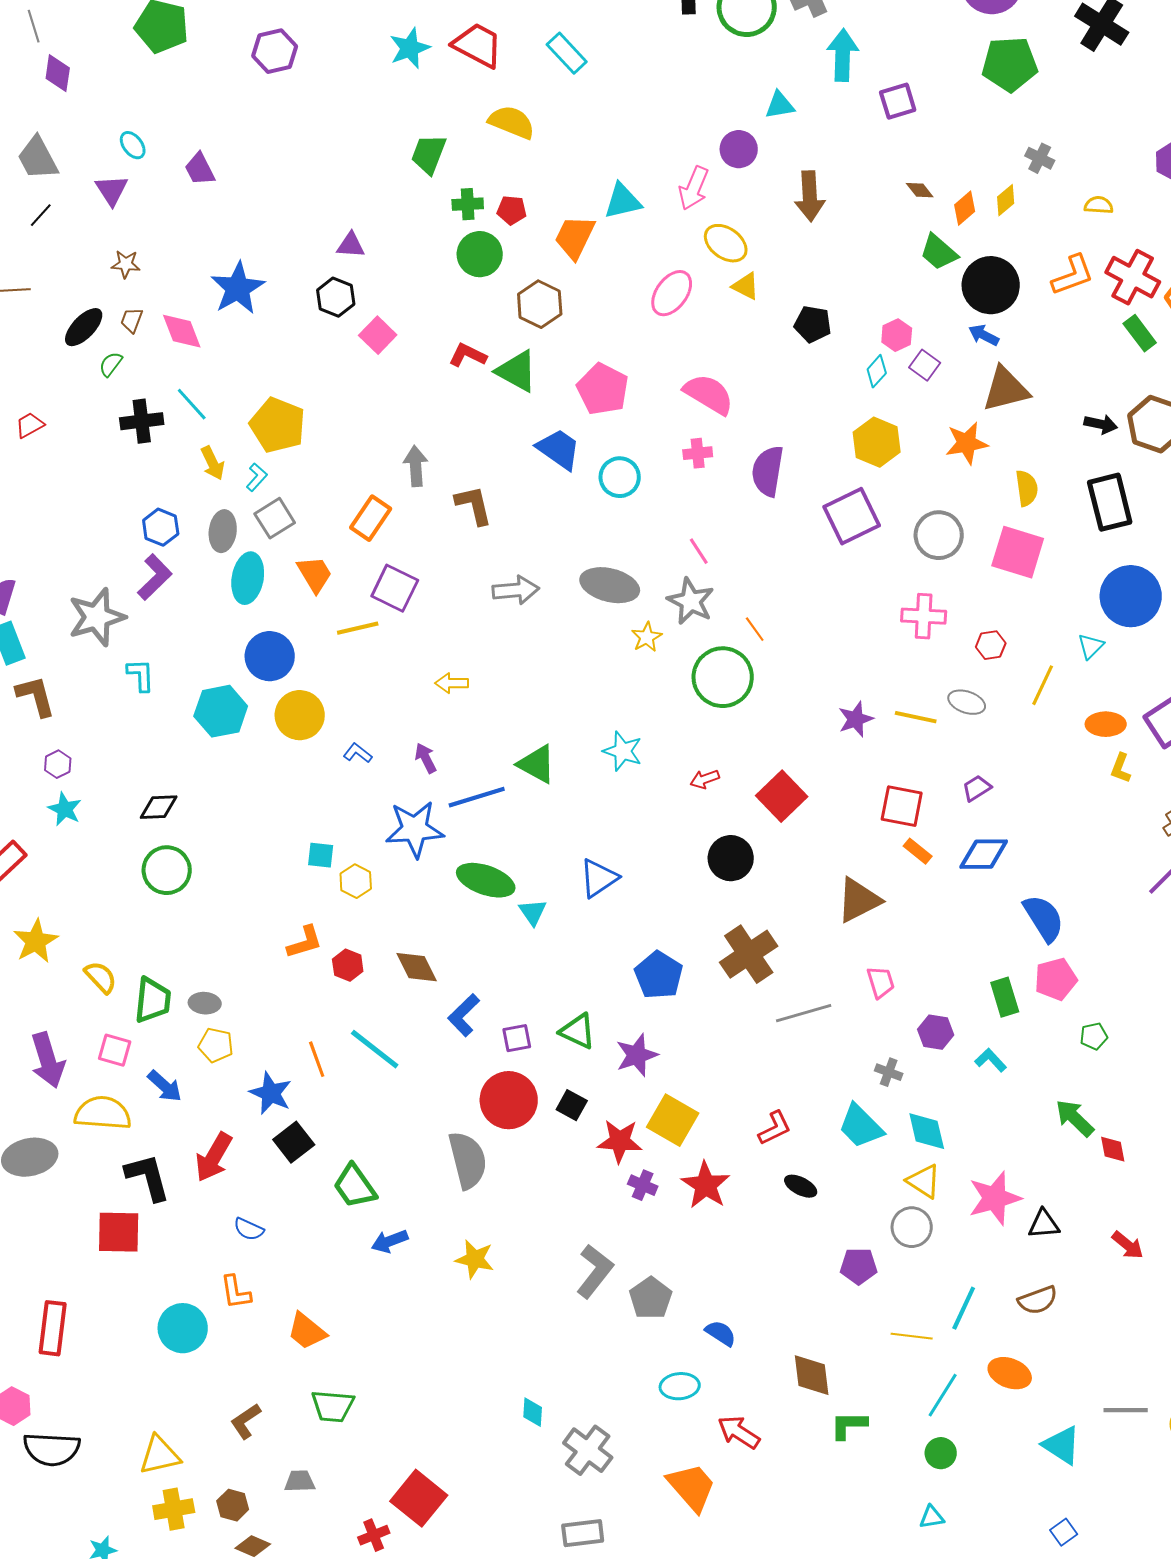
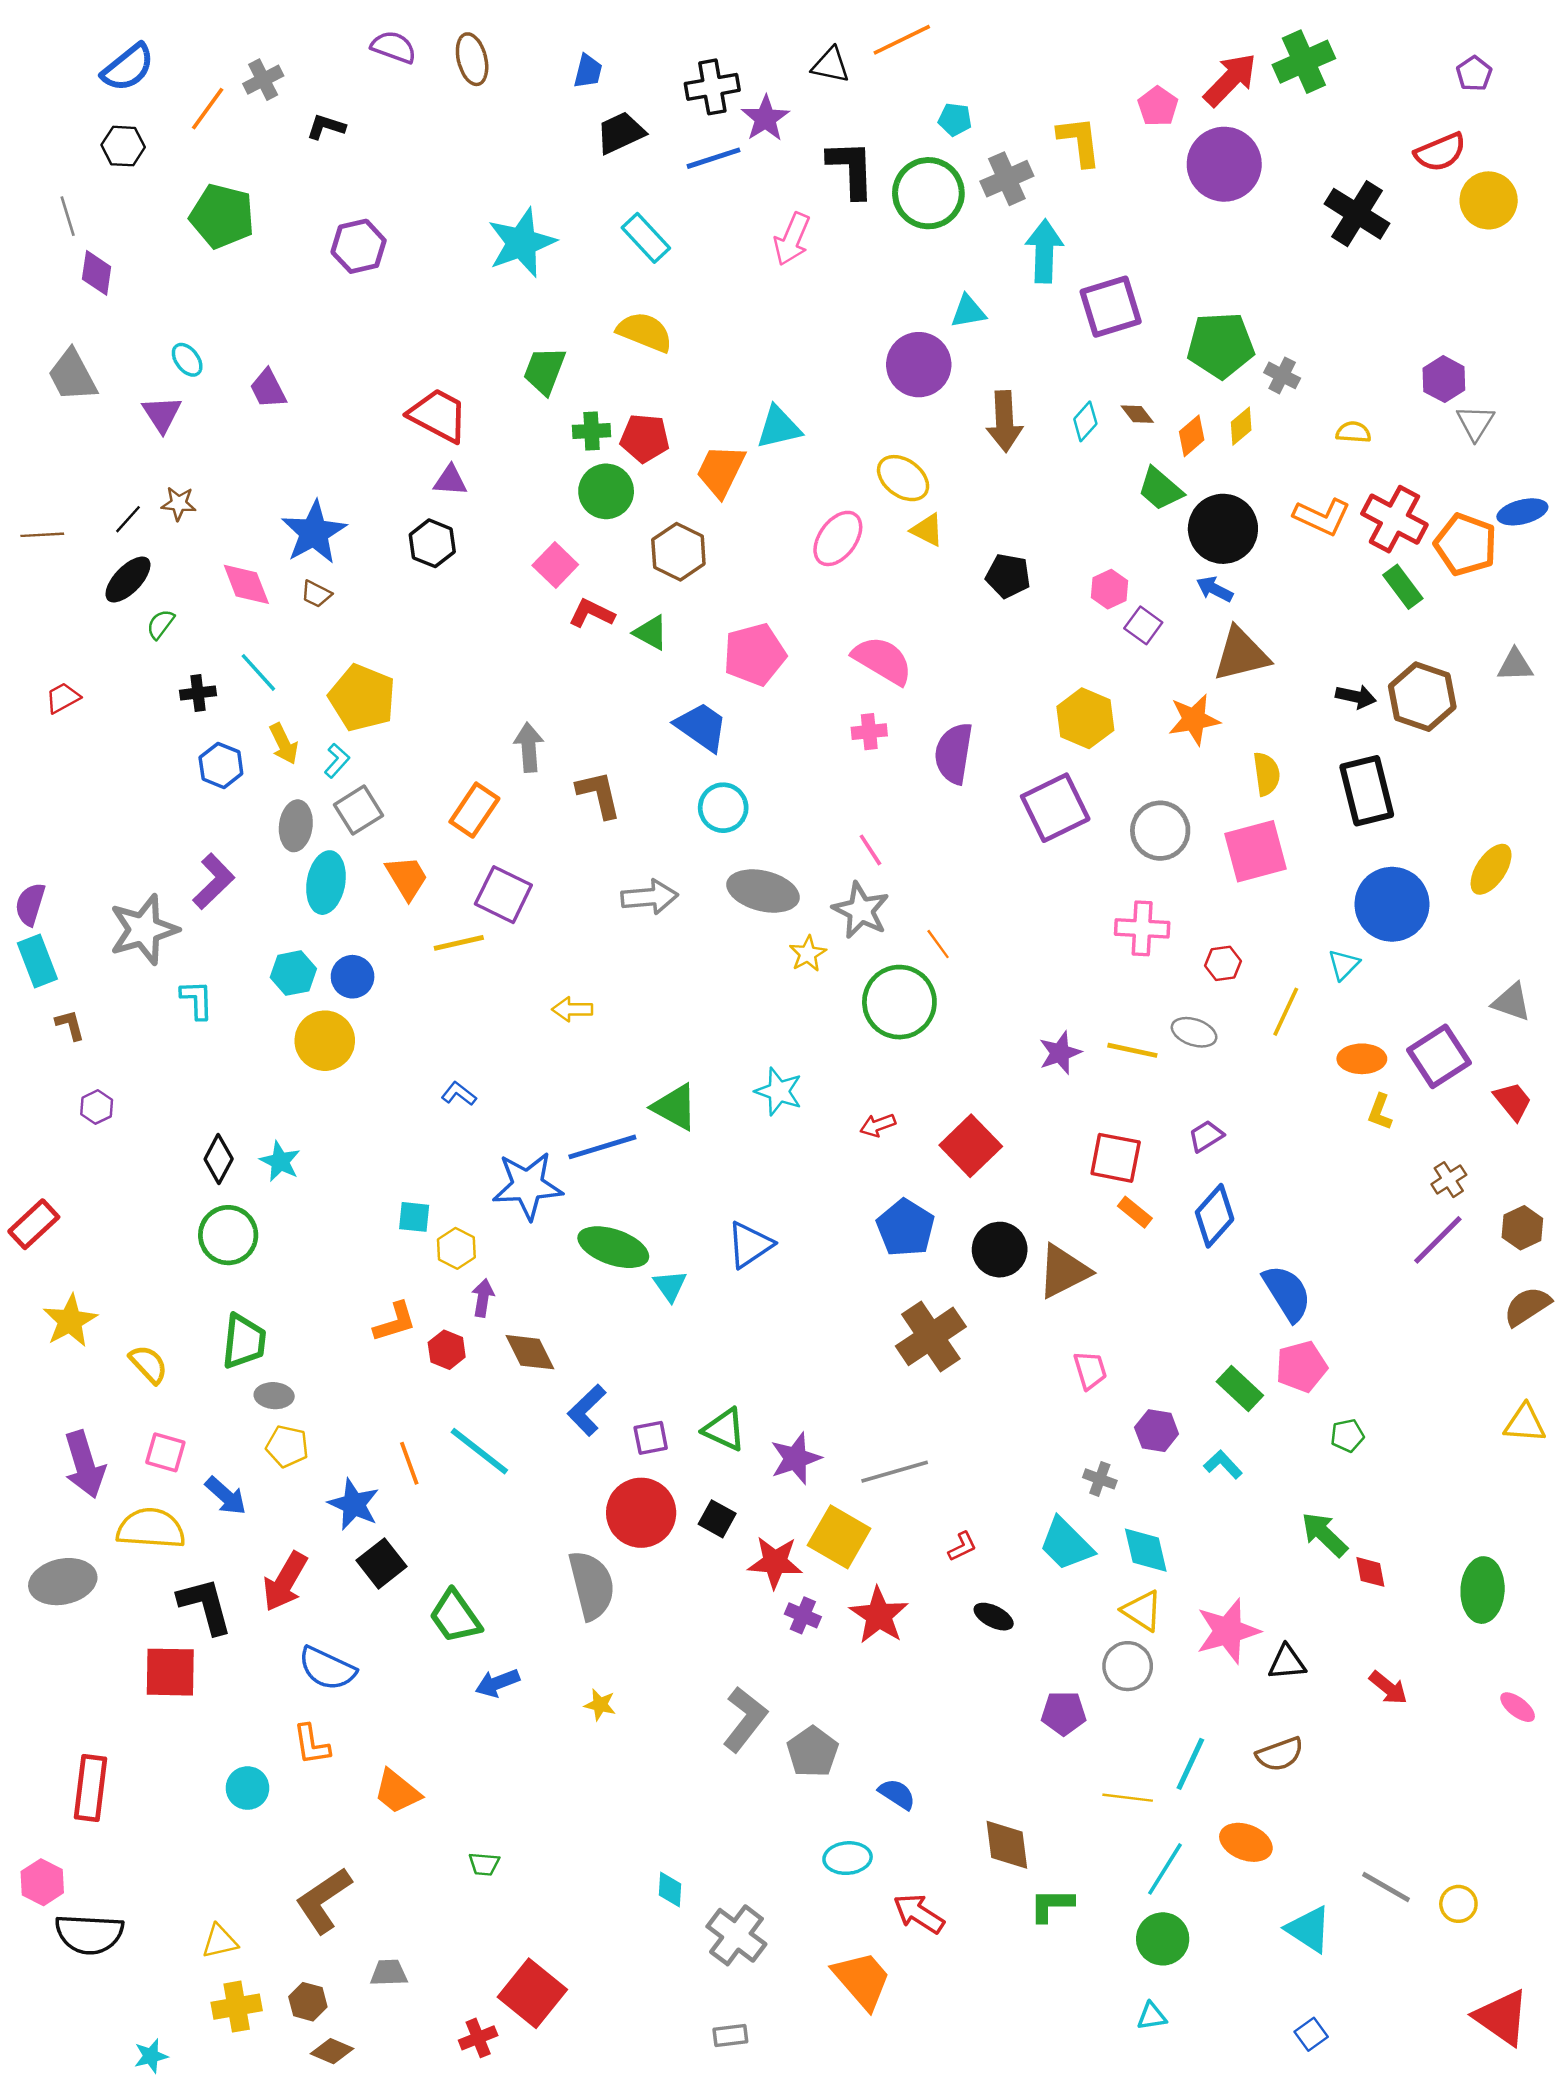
red trapezoid: (478, 45) -> (438, 415), moved
cyan star: (410, 48) -> (522, 243), size x1.4
cyan rectangle: (567, 53) -> (646, 238), moved
green pentagon: (1010, 64) -> (1221, 345), moved
purple square: (898, 101) -> (1111, 307), size x1.4
purple circle: (739, 149) -> (919, 365), size x1.4
pink arrow: (694, 188) -> (792, 239), moved
red pentagon: (512, 210) -> (645, 438), size x1.4
black line: (41, 215) -> (128, 519), moved
orange L-shape: (1073, 275) -> (1322, 517), turned 45
brown trapezoid: (132, 320) -> (316, 594), moved, turned -84
pink square: (378, 335) -> (555, 565), moved
green triangle: (517, 371) -> (651, 633), size x0.7
cyan diamond: (877, 371) -> (1085, 421), moved
pink pentagon: (603, 389) -> (755, 654), turned 30
black cross: (142, 421) -> (198, 693), size x0.7
cyan circle: (620, 477) -> (723, 808), moved
blue hexagon: (161, 527) -> (221, 765), moved
pink square: (1018, 552) -> (1256, 851), turned -32
blue circle: (270, 656) -> (353, 977), size x0.7
brown L-shape: (36, 696) -> (70, 1025), size x0.6
cyan hexagon: (221, 711) -> (293, 973), moved, size x0.7
yellow circle: (300, 715) -> (325, 1041), moved
purple arrow: (426, 758) -> (483, 1298), moved, turned 36
black diamond: (159, 807) -> (219, 1159), turned -60
cyan star: (65, 809) -> (280, 1161), moved
blue diamond: (984, 854) -> (1215, 1216), turned -48
black circle: (731, 858) -> (1000, 1250), moved
blue pentagon: (659, 975) -> (905, 1228), moved
green rectangle: (1005, 997) -> (1240, 1388), turned -30
green trapezoid: (153, 1000) -> (244, 1341), moved
gray line: (804, 1013) -> (895, 1472), moved
red L-shape: (775, 1128) -> (962, 1547), size x0.7
blue semicircle: (249, 1229) -> (327, 1668), size x1.6
yellow star: (475, 1259) -> (600, 1705), size x0.7
cyan circle: (183, 1328) -> (247, 1788), size x0.7
green trapezoid: (333, 1406) -> (484, 1864), moved, size x0.6
gray line: (1126, 1410) -> (1386, 1887), turned 30
brown L-shape: (246, 1421) -> (324, 1900), size x1.5
green circle: (941, 1453) -> (1163, 1939), size x1.4
yellow triangle: (160, 1455) -> (220, 1941), size x0.7
gray rectangle: (583, 1533) -> (730, 2036), size x0.7

